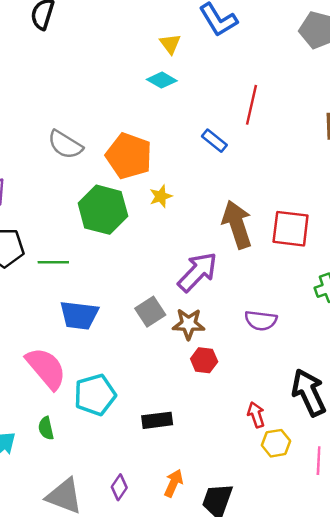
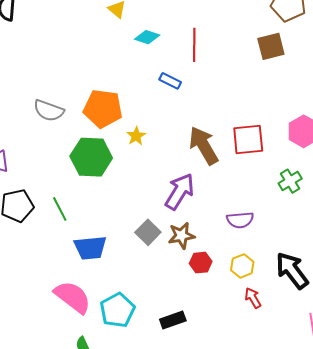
cyan diamond: (162, 80) -> (147, 37), moved
green line: (53, 262) -> (60, 209), turned 75
yellow hexagon: (276, 443) -> (242, 266), moved

